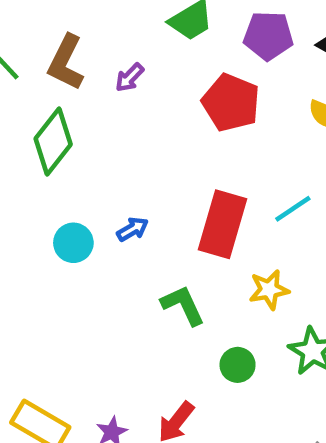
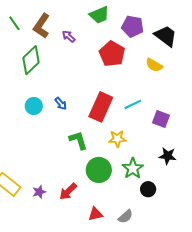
purple arrow: (130, 78) -> (69, 36), turned 80
blue arrow: (133, 229) -> (61, 104), turned 72
green circle: (238, 365) -> (99, 170), size x1.6

